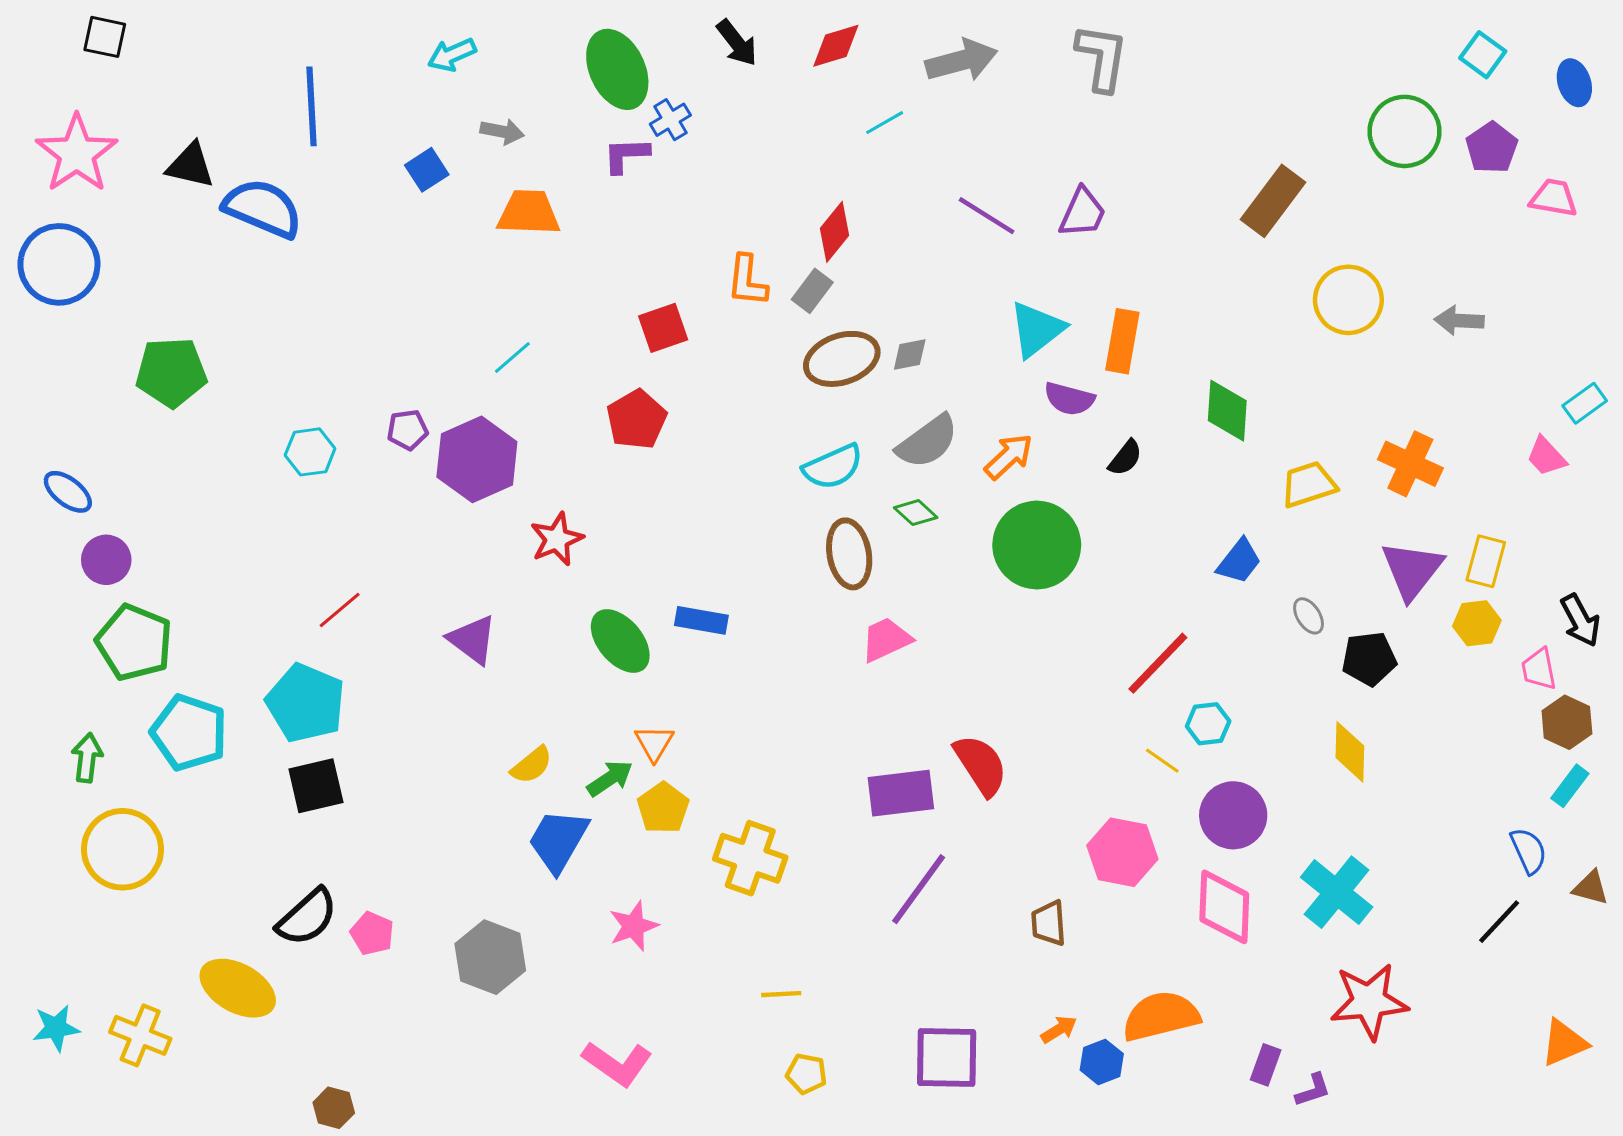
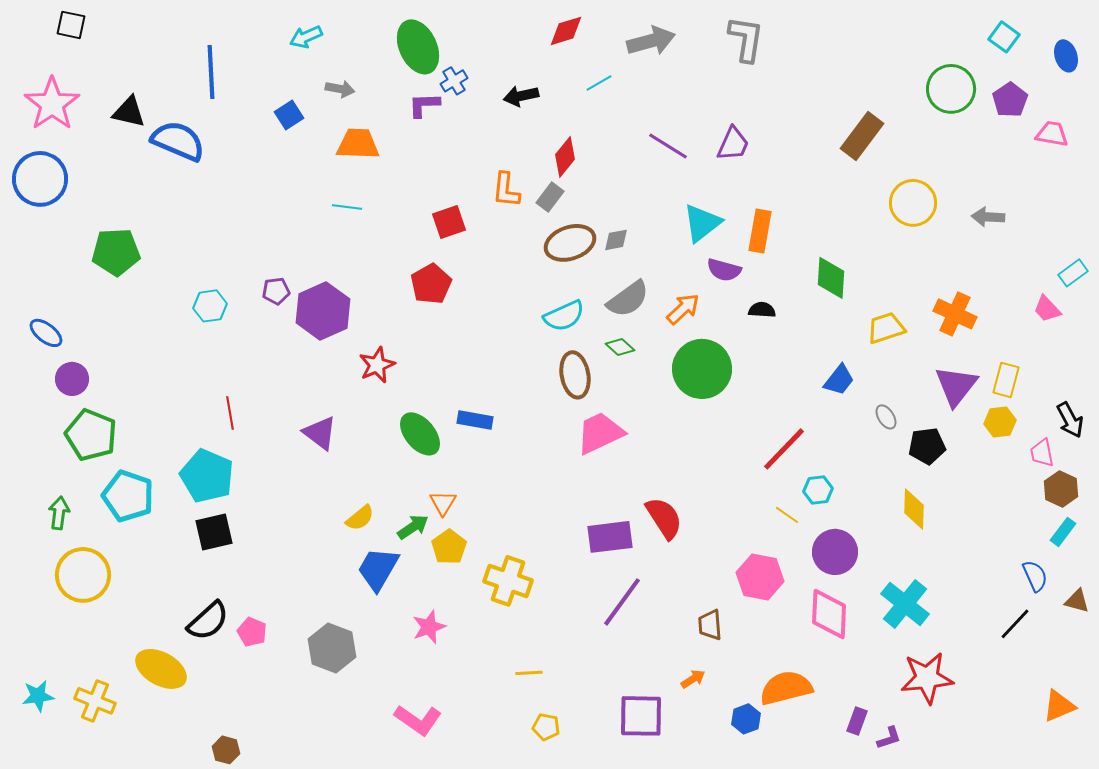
black arrow: (737, 43) -> (521, 96), moved, turned 116
cyan line: (512, 357) -> (347, 207), moved, turned 48
black semicircle: (1125, 458) -> (762, 310), turned -124
red line: (340, 610) -> (230, 413), turned -60
pink trapezoid: (886, 640) -> (600, 433), size x1.4
orange arrow: (1059, 1029) -> (693, 679), moved

